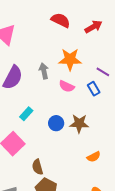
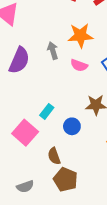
cyan rectangle: (26, 114) -> (47, 111), moved
blue circle: (56, 123) -> (72, 126), moved

